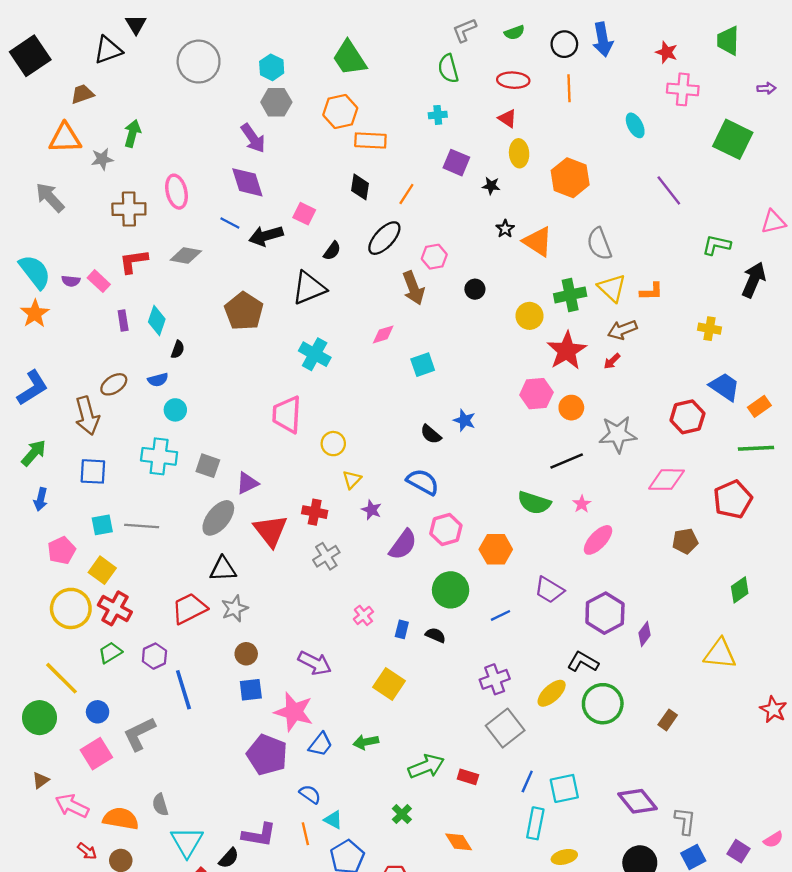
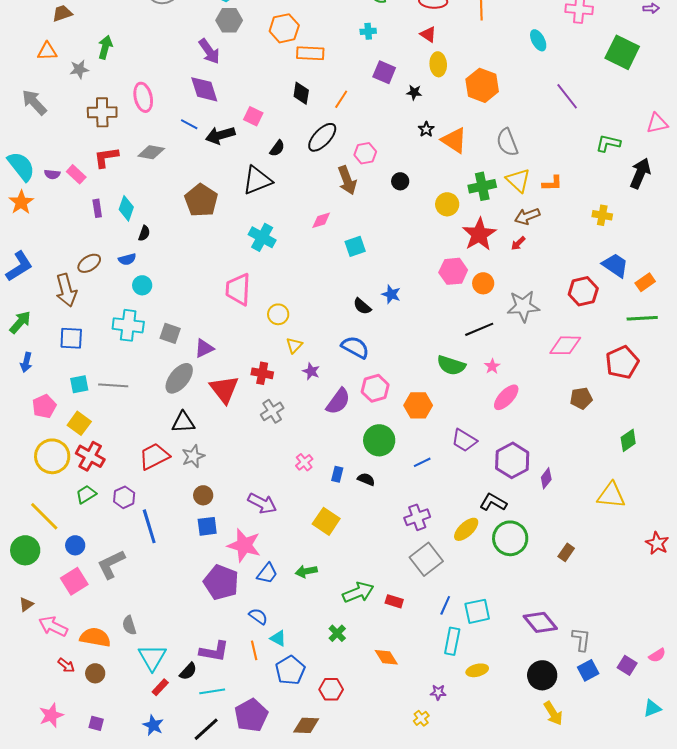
orange triangle: (65, 138) -> (47, 51), size x0.7

